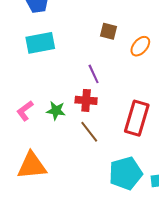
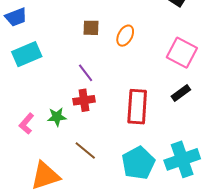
brown line: (89, 132) -> (85, 150), moved

